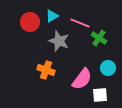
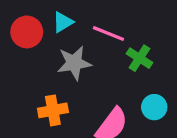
gray star: (59, 41) -> (74, 63), turned -30
orange cross: (46, 70) -> (53, 110), turned -30

